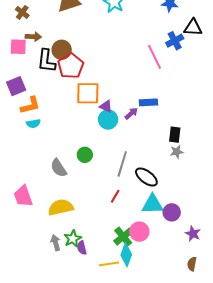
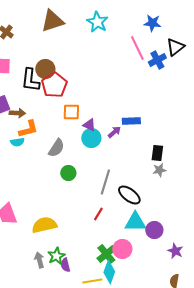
black triangle: (193, 28) -> (175, 47), turned -42
brown arrow: (33, 37) -> (17, 113), moved
pink line: (155, 57) -> (137, 48), moved
orange square: (88, 93) -> (71, 112), size x0.7
orange L-shape: (30, 105) -> (28, 129), moved
gray semicircle: (59, 168) -> (56, 148), moved, turned -114

